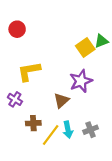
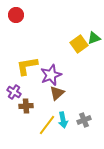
red circle: (17, 29) -> (16, 15), moved
purple star: (81, 81) -> (51, 75), moved
brown cross: (33, 123) -> (26, 106), moved

